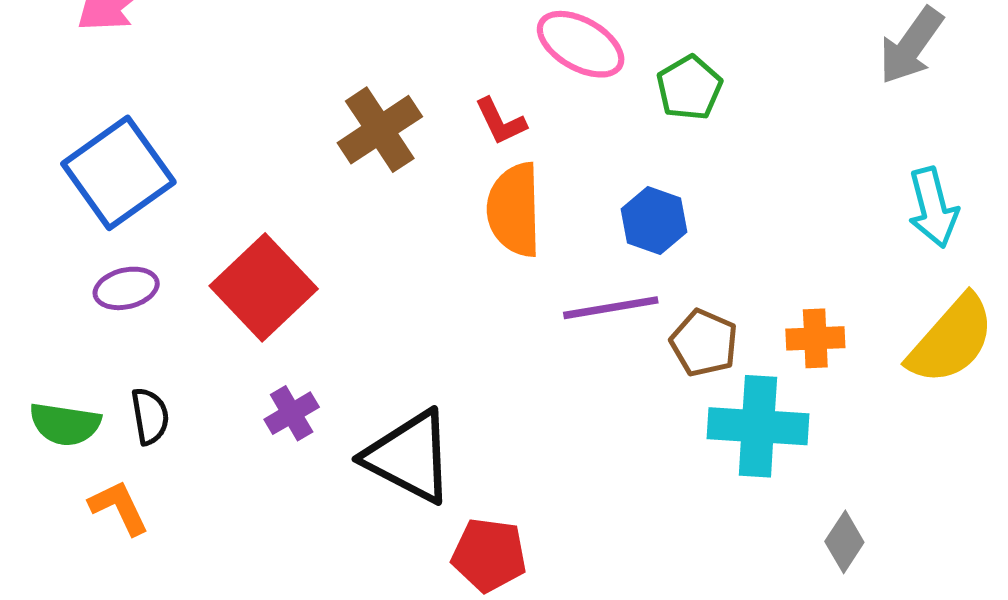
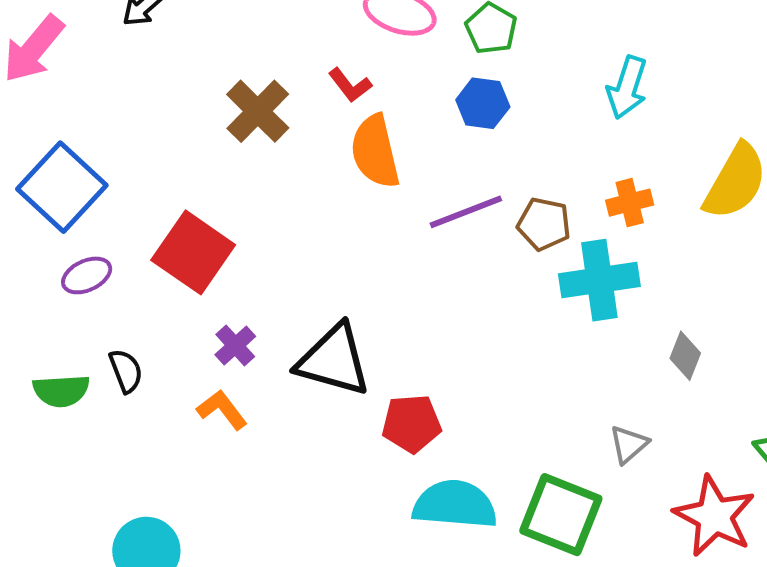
cyan arrow: (933, 208) -> (627, 87), moved, turned 44
blue hexagon: (654, 221) -> (483, 103), moved
orange L-shape: (119, 507) -> (222, 410), moved

